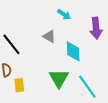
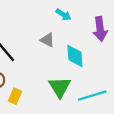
yellow rectangle: (19, 85) -> (15, 96), turned 32
cyan line: (87, 87) -> (92, 96), turned -70

